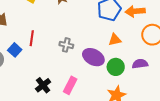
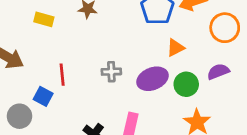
purple ellipse: (93, 57) -> (152, 79), turned -35

